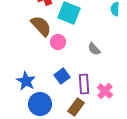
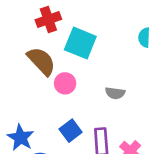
gray semicircle: (94, 49) -> (115, 93), turned -40

